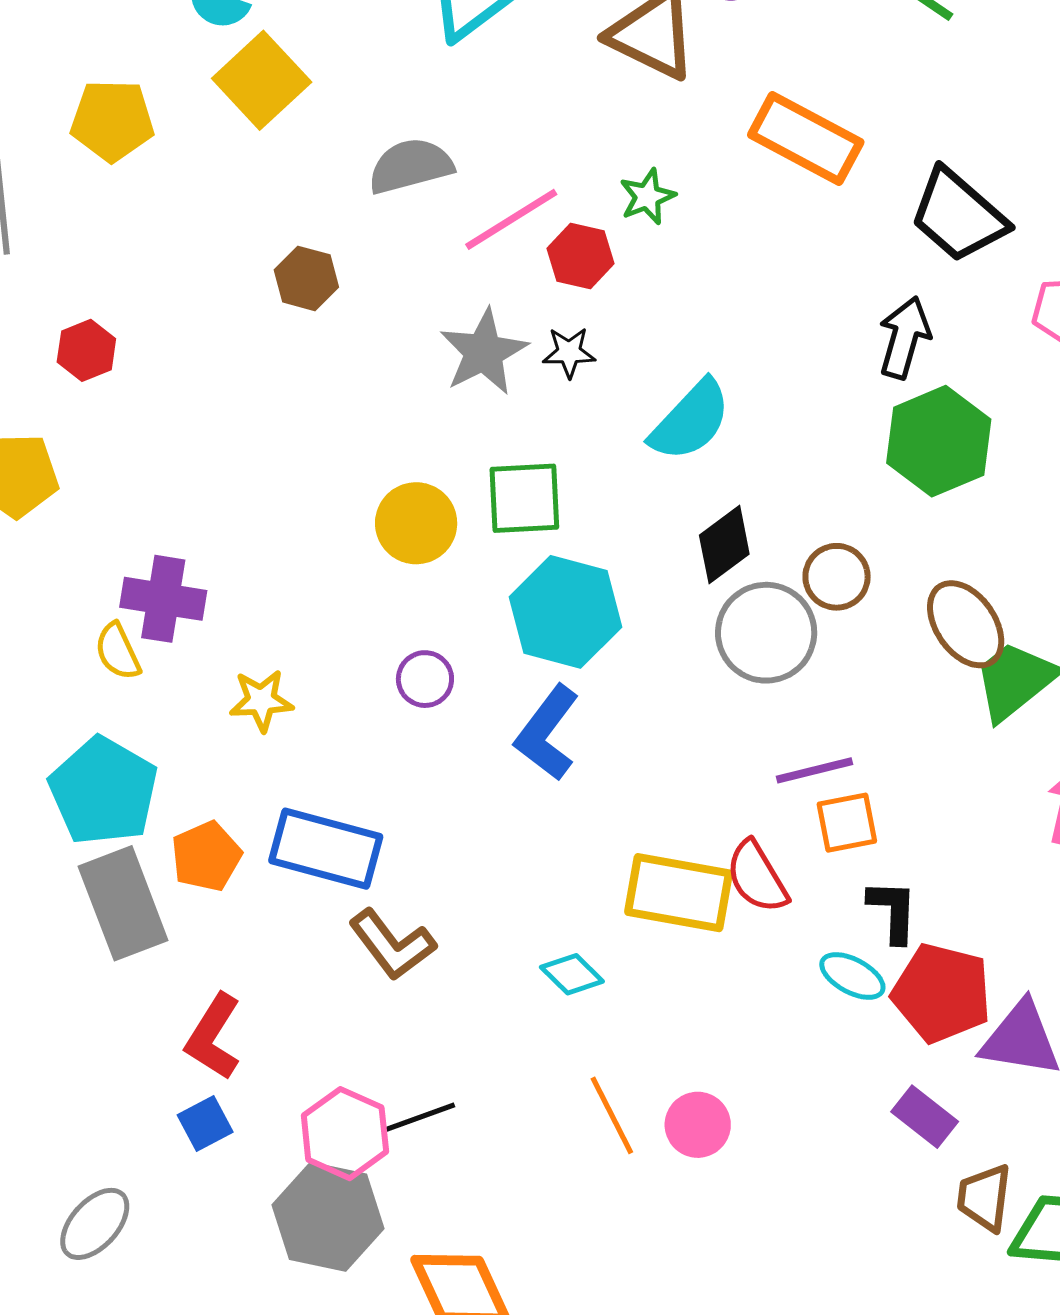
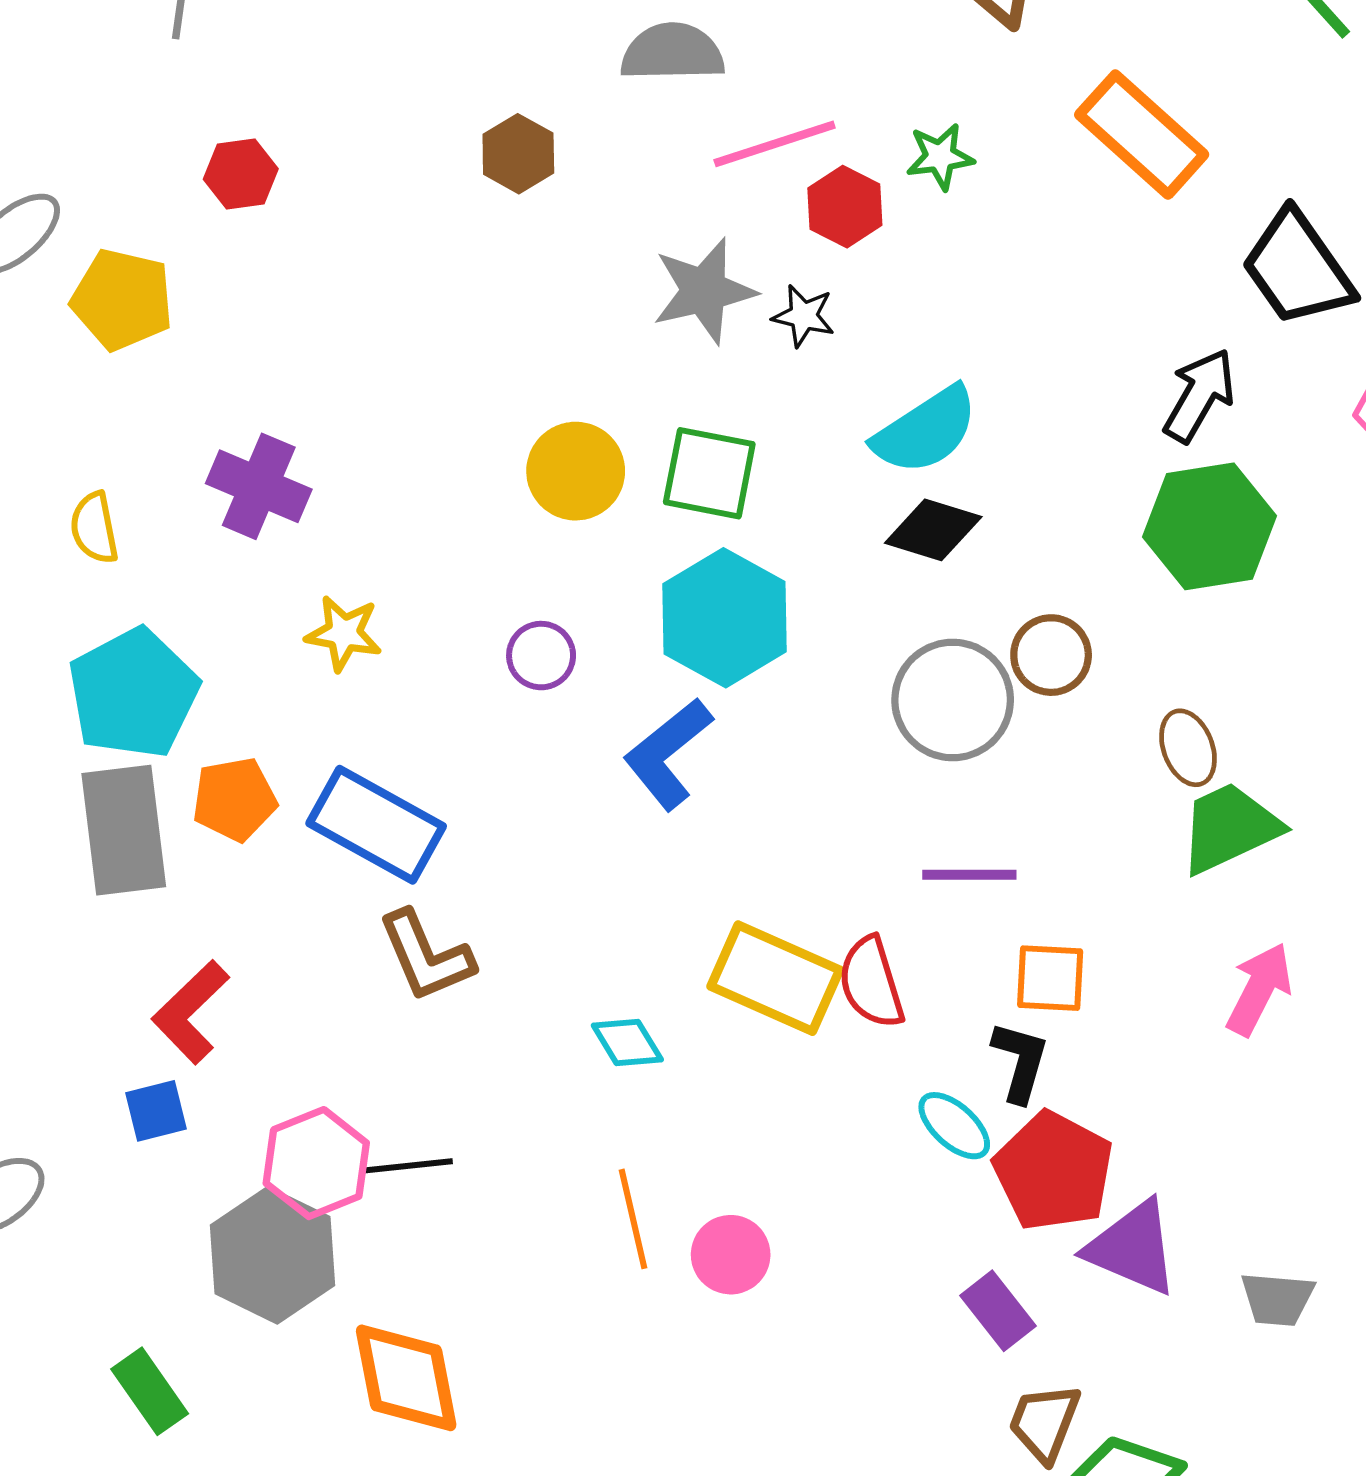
black diamond: (724, 545) -> (933, 530), moved, turned 40
brown ellipse: (966, 624) -> (1188, 748), size x0.7
yellow semicircle: (118, 651) -> (94, 528), moved
orange square: (847, 823) -> (1050, 978), moved

